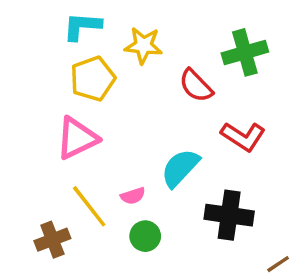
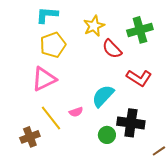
yellow star: (143, 45) -> (94, 26), moved, turned -30
green circle: (145, 236) -> (107, 135), moved

